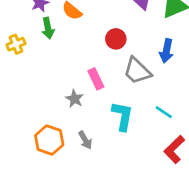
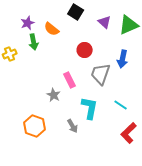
gray trapezoid: (137, 71) -> (101, 74), turned 65
gray arrow: (85, 140) -> (73, 126), moved

